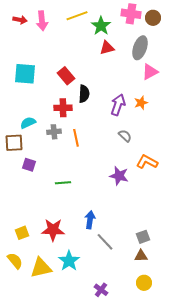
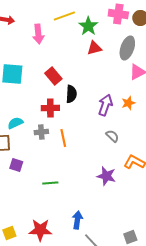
pink arrow: (42, 21) -> (38, 34), moved

